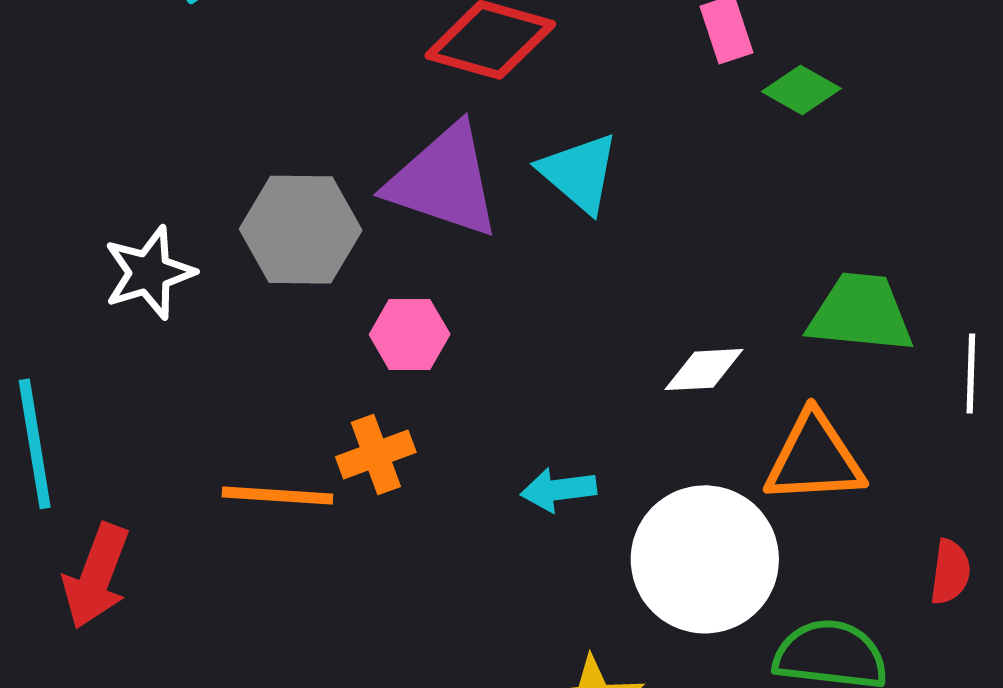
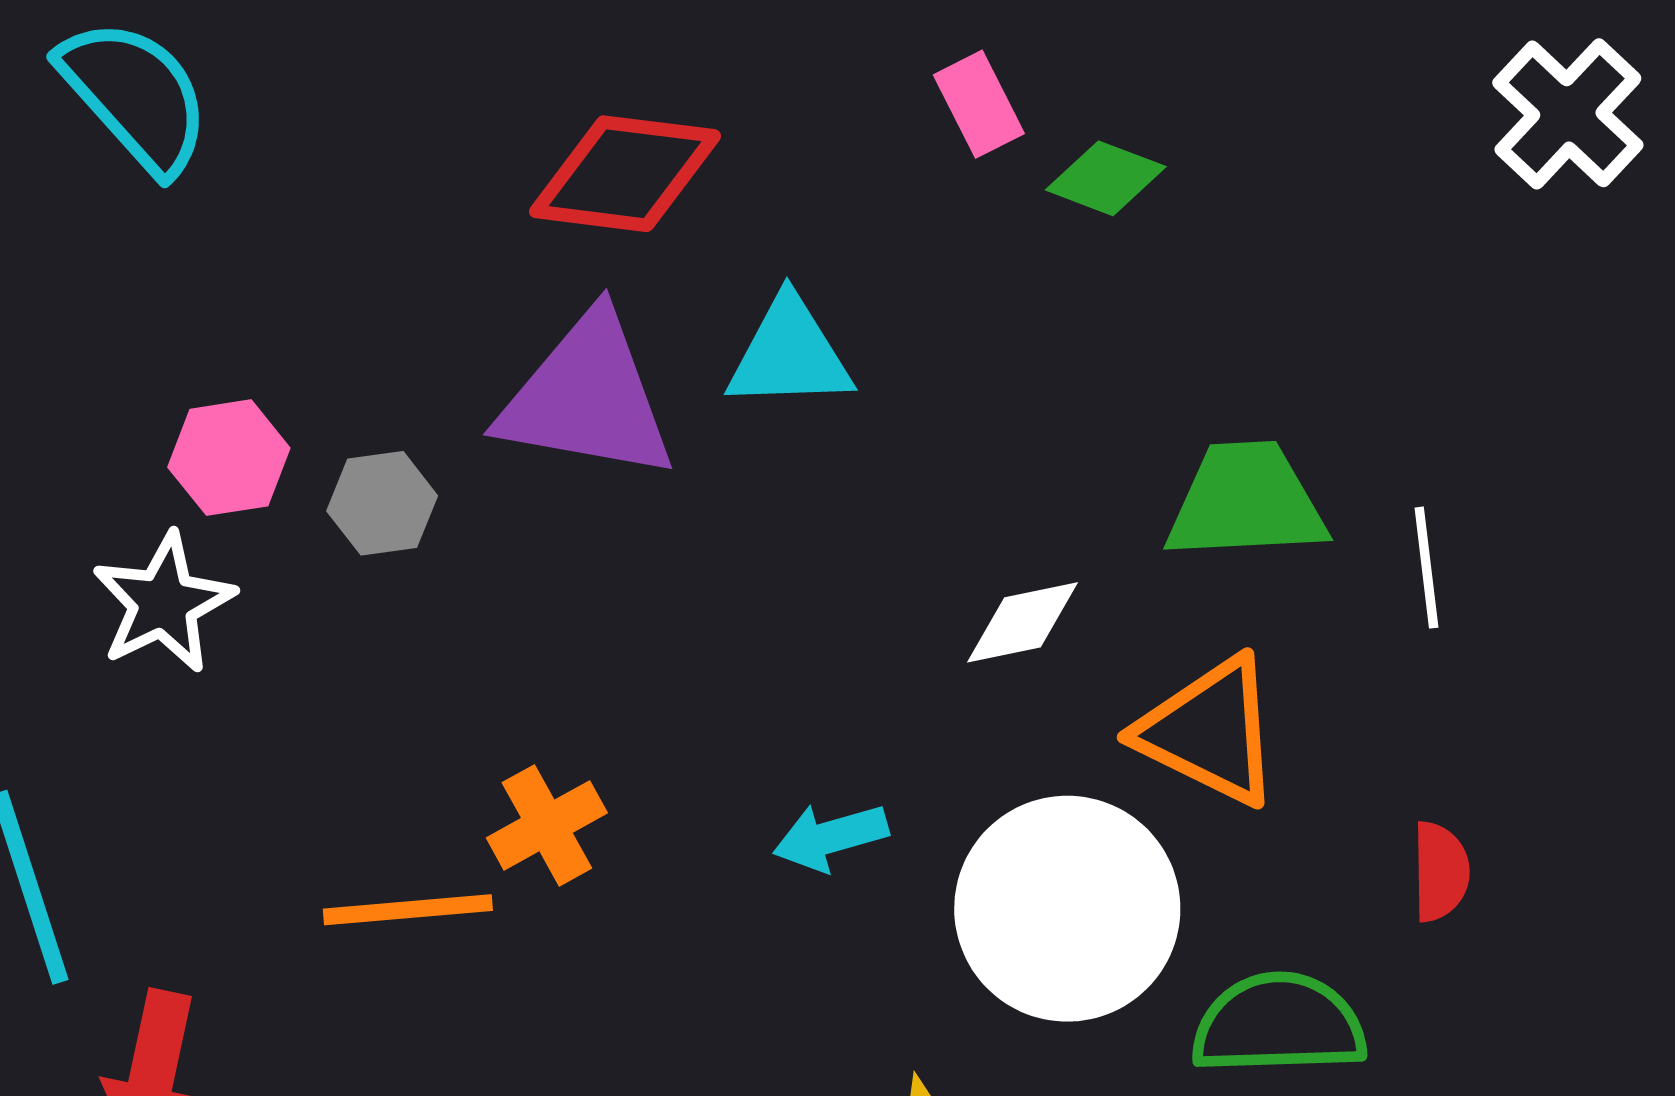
cyan triangle: (579, 173) -> (789, 354), turned -34
gray hexagon: (301, 230) -> (382, 503), size x0.6
pink hexagon: (410, 334) -> (229, 458), moved
orange triangle: (814, 458) -> (1210, 731), turned 38

